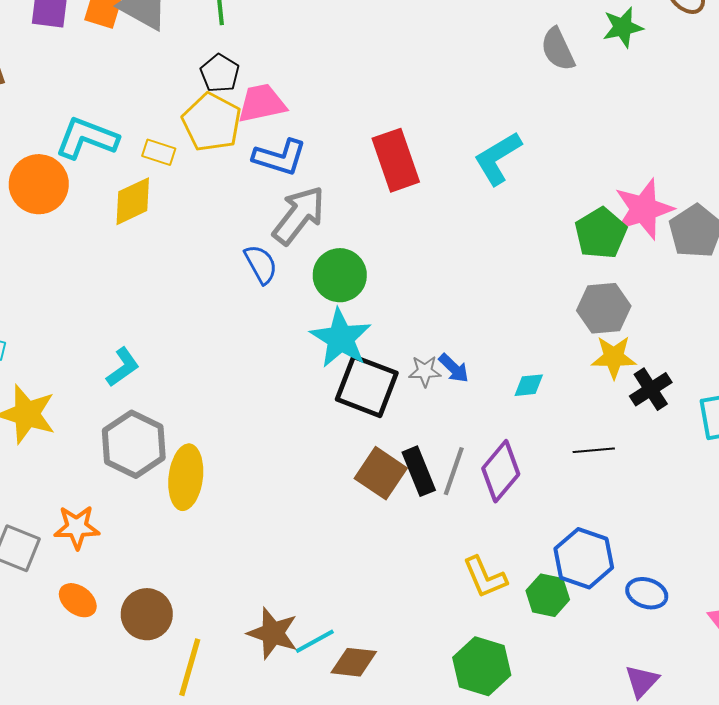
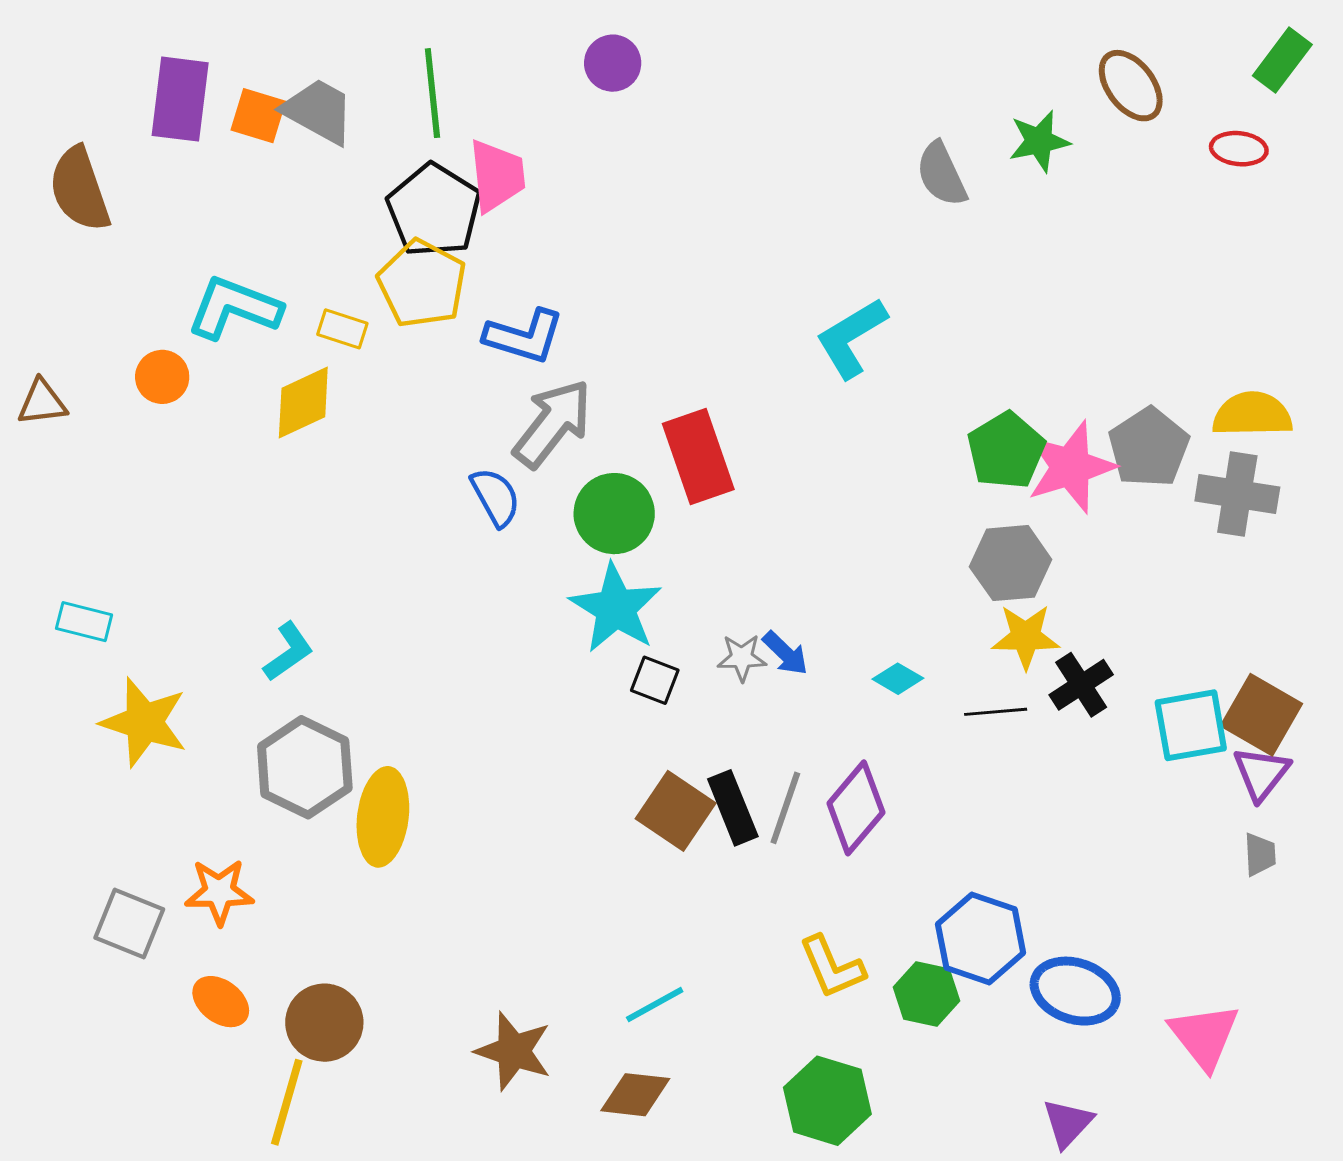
black pentagon: (220, 73) -> (434, 210), size x1.6
pink trapezoid: (262, 103) -> (497, 176), moved, turned 96
red rectangle: (396, 160) -> (698, 456), moved
orange circle: (39, 184) -> (162, 377), size x0.6
pink star: (644, 209) -> (1071, 467), moved
cyan diamond: (529, 385) -> (898, 679), turned 36
black square: (367, 386) -> (655, 680), size x0.5
black line: (594, 450) -> (996, 712), moved
blue ellipse: (647, 593) -> (1075, 991), size x1.4
cyan line: (315, 641) -> (655, 1005), moved
yellow line: (190, 667) -> (287, 1102), moved

